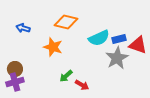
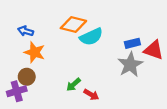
cyan semicircle: (99, 38) -> (91, 37), moved
orange star: (53, 47) -> (35, 52), moved
brown circle: (15, 69) -> (27, 77), moved

